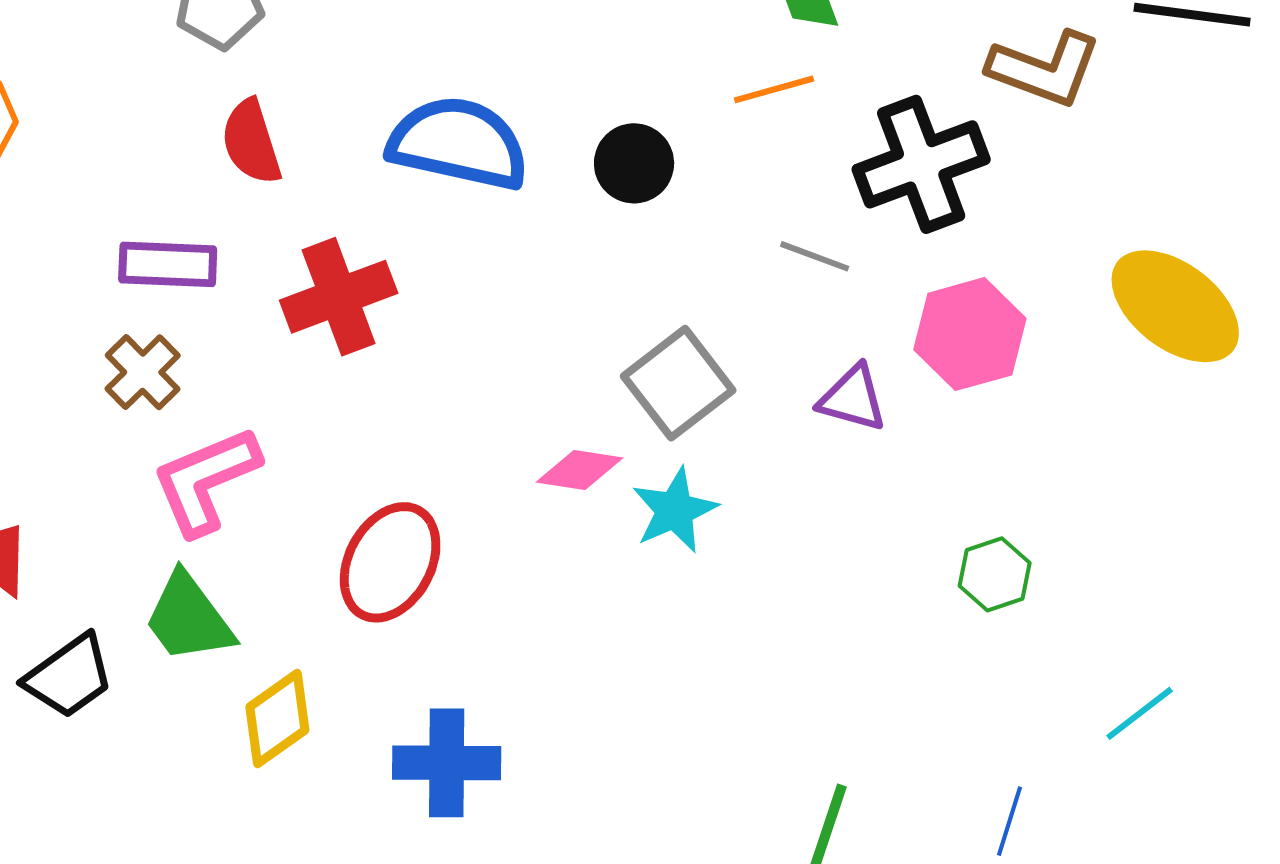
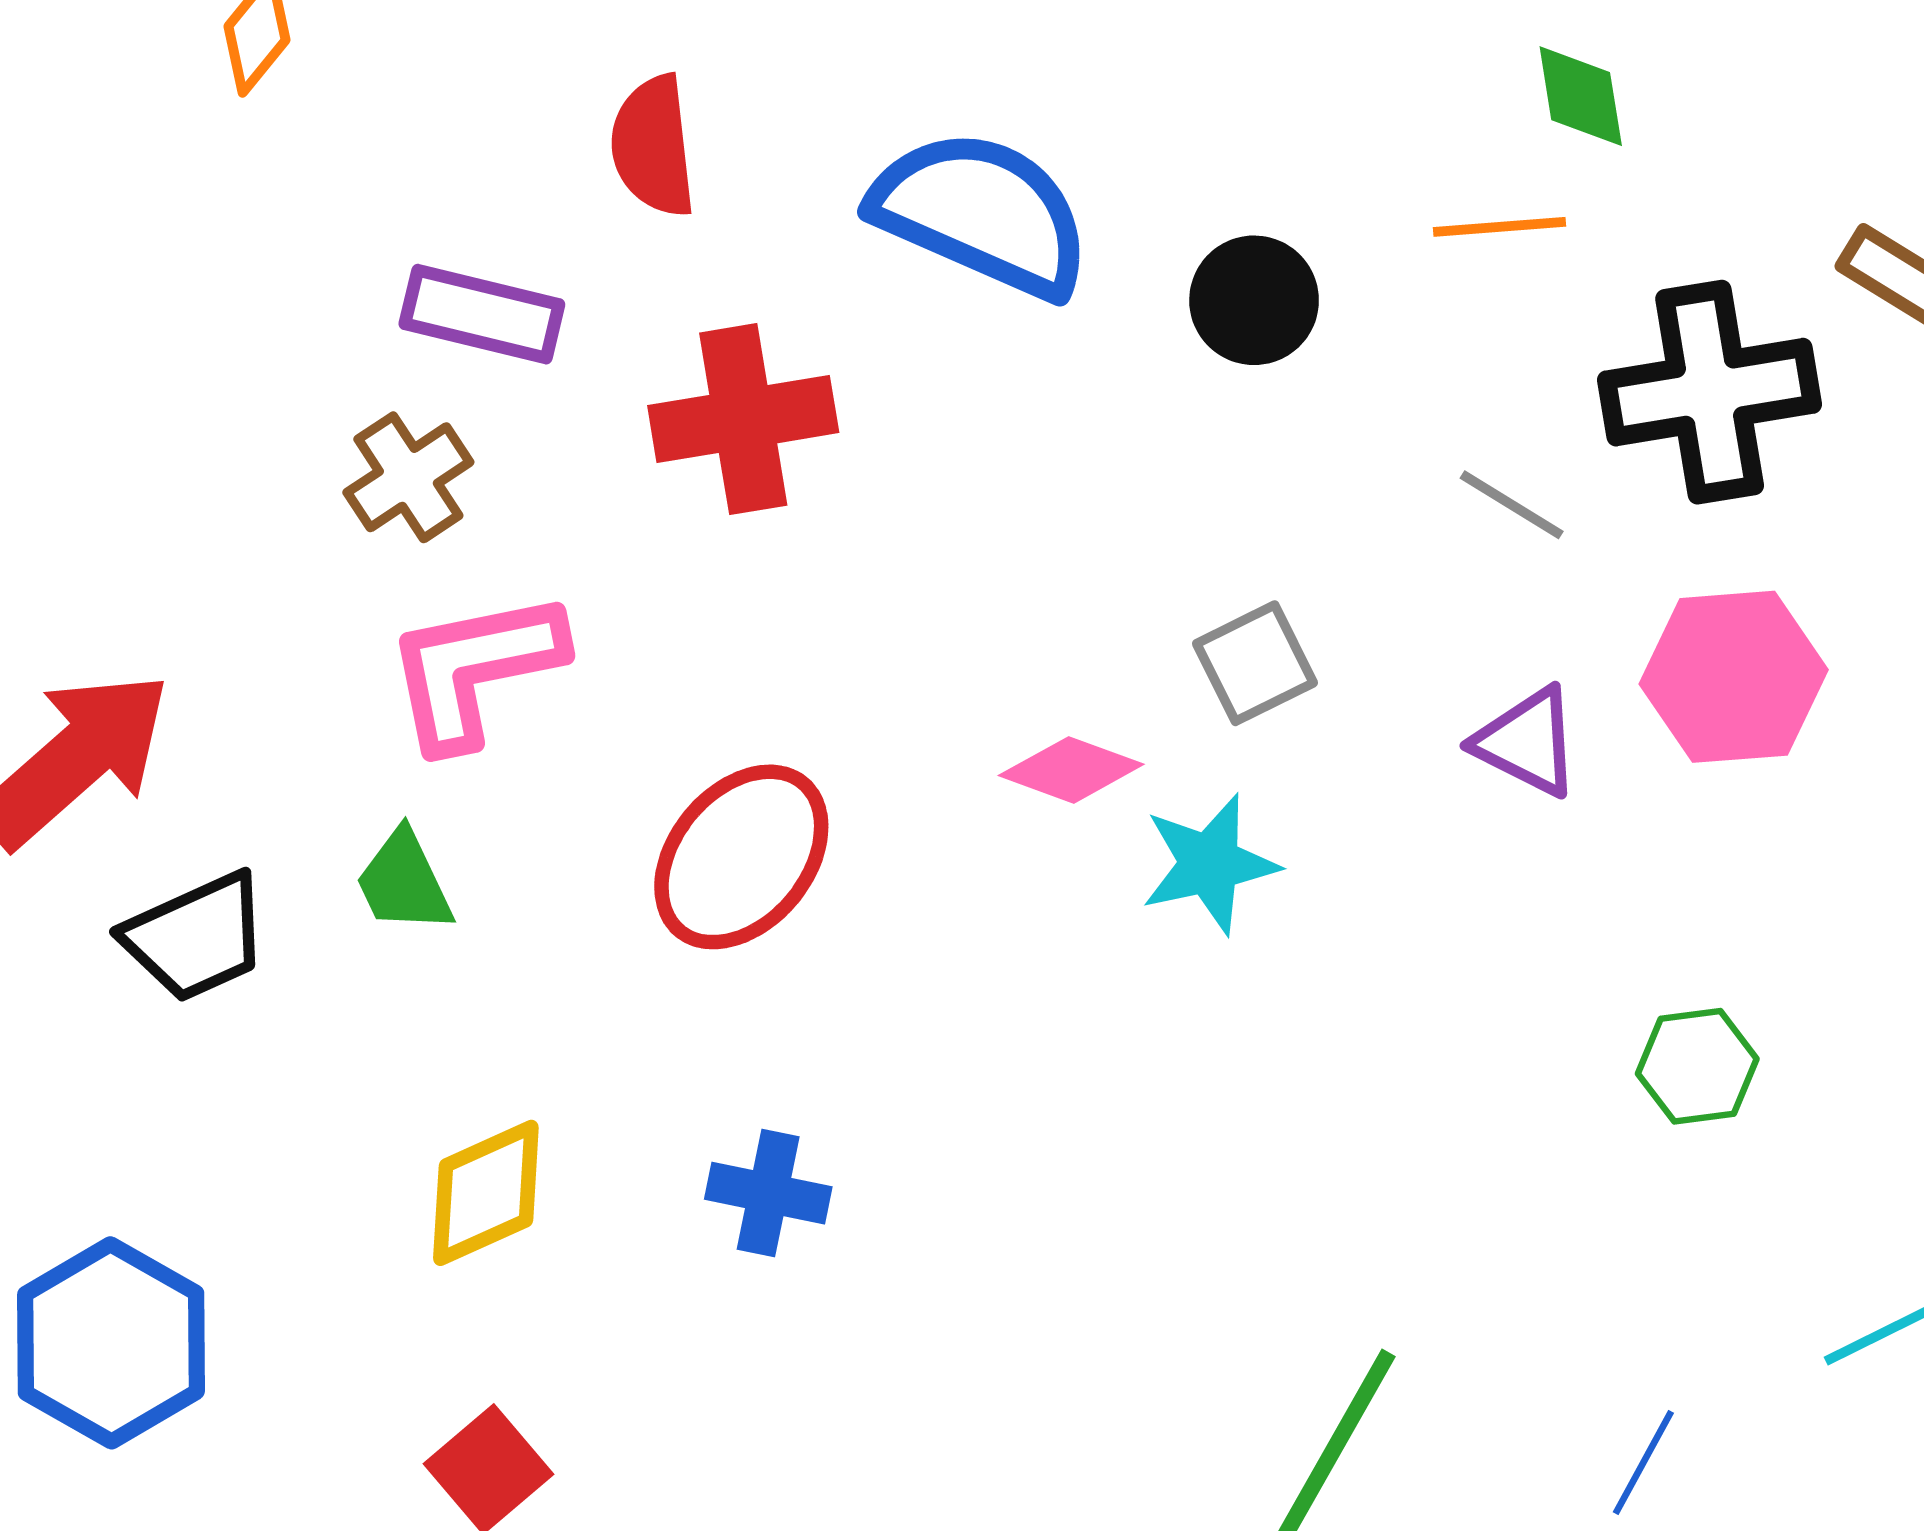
gray square: (678, 383) -> (1255, 663), size x0.7
green trapezoid: (189, 618) -> (404, 882), size x0.7
yellow diamond: (277, 719) -> (486, 1193), moved
blue cross: (447, 763) -> (768, 1193), size x0.7

